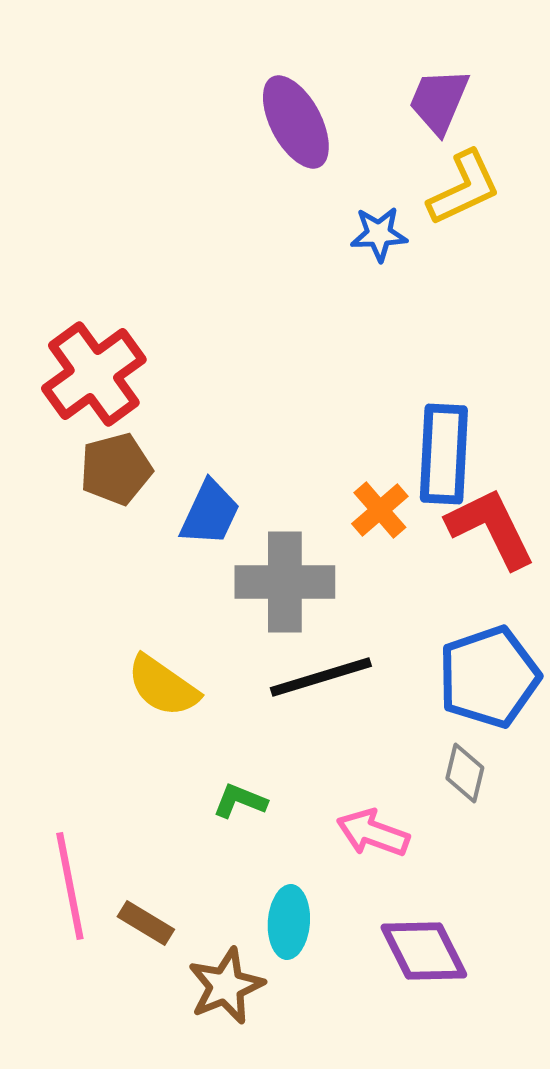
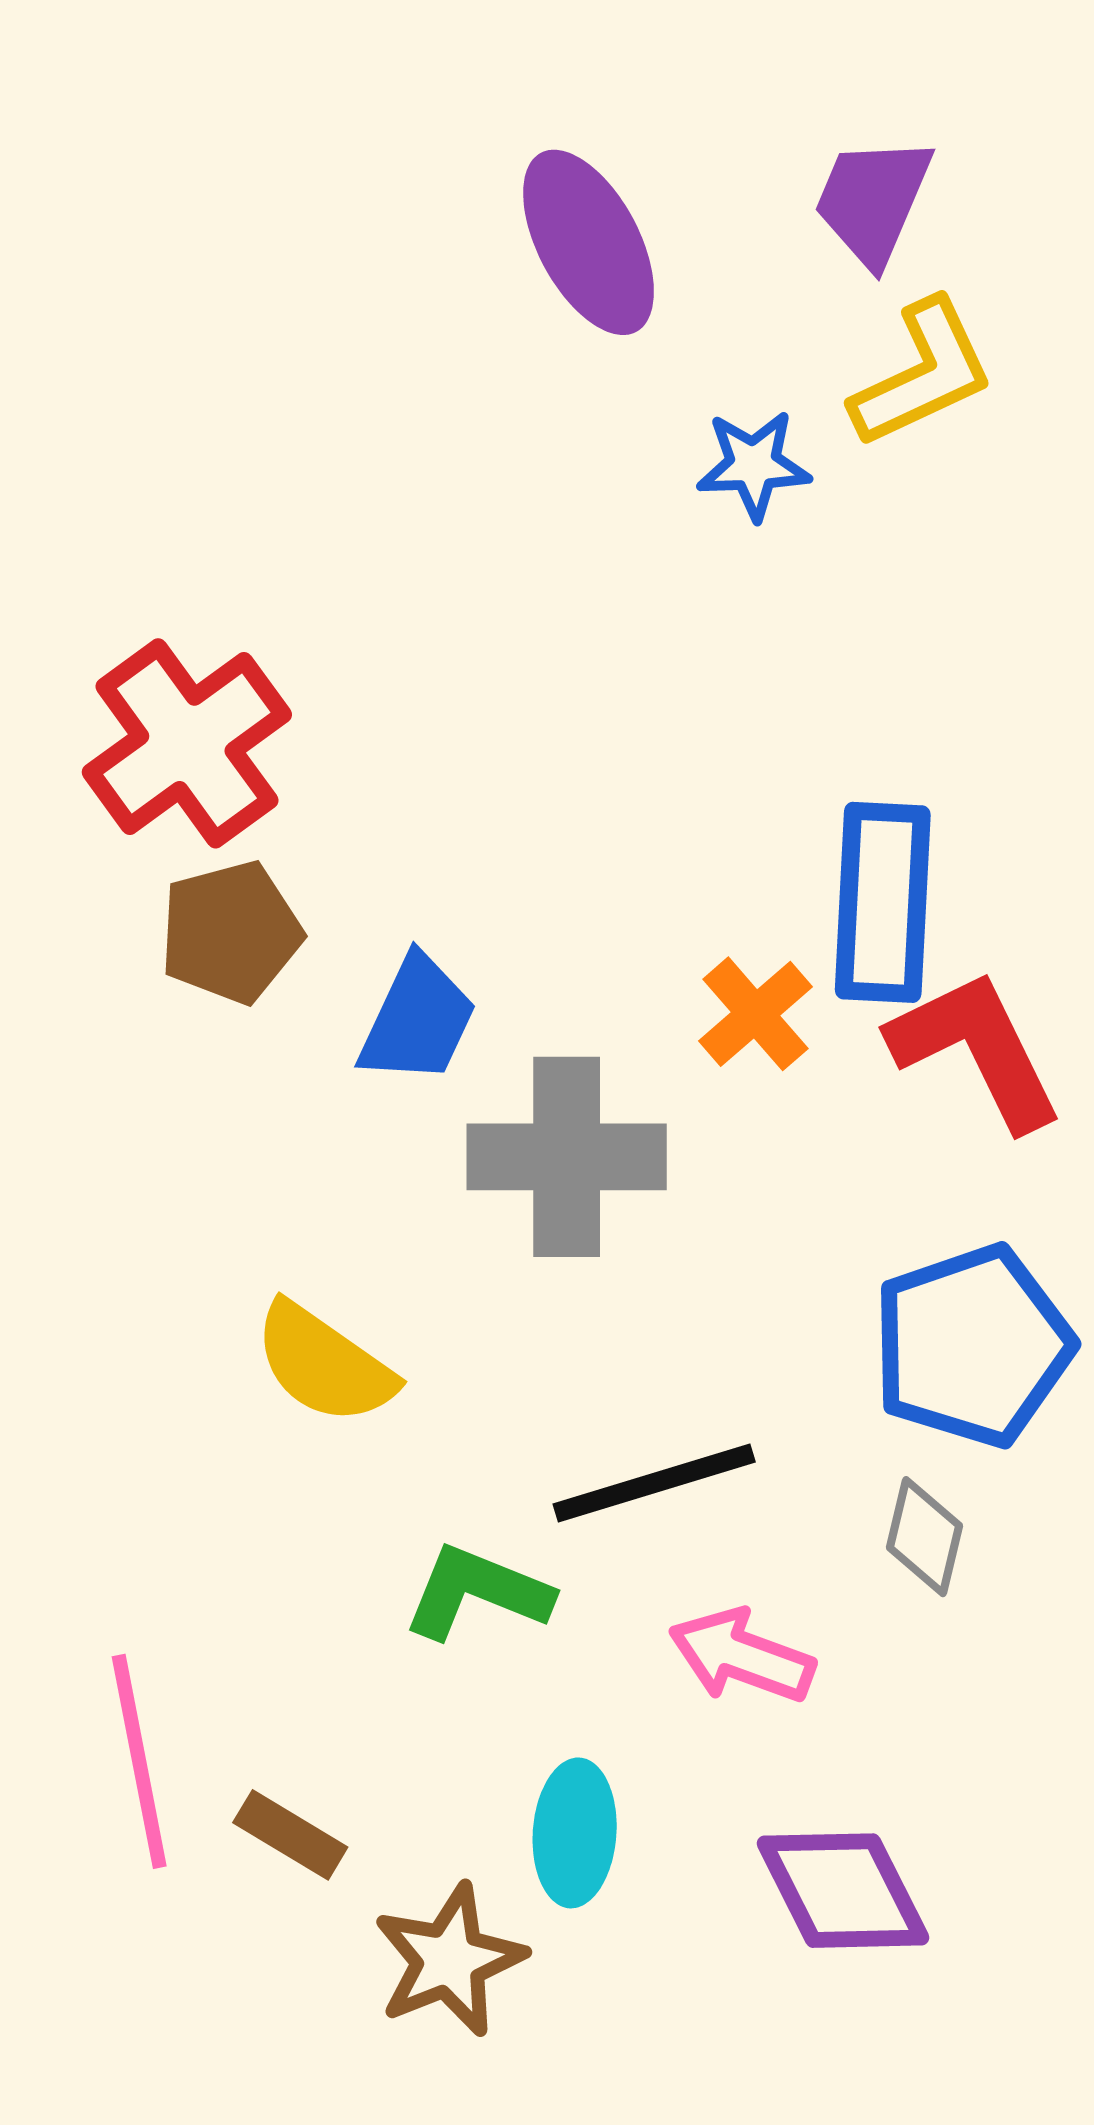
black line: (321, 677) -> (654, 1483), moved
green L-shape: (240, 801) -> (477, 1592), size x1.4

